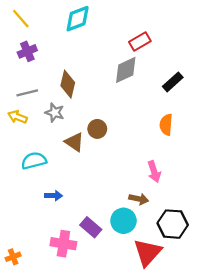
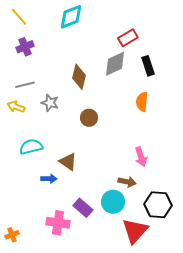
black rectangle: (173, 82) -> (148, 66), moved, turned -66
brown diamond: (68, 84) -> (79, 77), moved
orange semicircle: (166, 125) -> (142, 102), moved
brown triangle: (74, 142) -> (68, 162), moved

